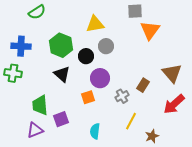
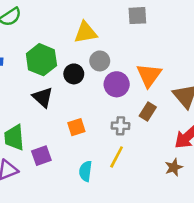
orange triangle: (150, 30) -> (149, 75), moved
purple circle: (100, 78) -> (117, 84), moved
gray cross: (122, 96) -> (120, 126), turned 32
yellow line: (131, 121) -> (117, 157), moved
brown star: (152, 136) -> (174, 167), moved

